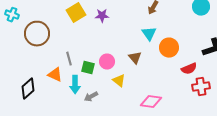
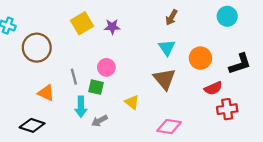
orange circle: (169, 48) -> (200, 58), moved
brown triangle: (135, 58) -> (164, 79), moved, size x1.5
pink circle: (107, 62) -> (106, 67), moved
orange triangle: (55, 75) -> (46, 93), moved
black diamond: (28, 89) -> (32, 125), moved, turned 60

